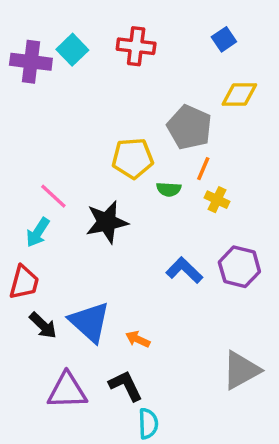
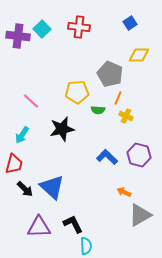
pink line: (53, 196) -> (31, 101), moved
orange arrow: (138, 339) -> (124, 192), moved

